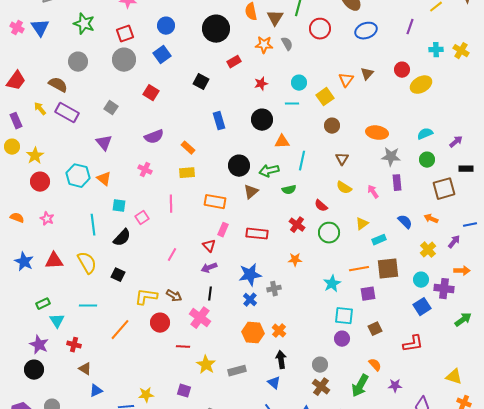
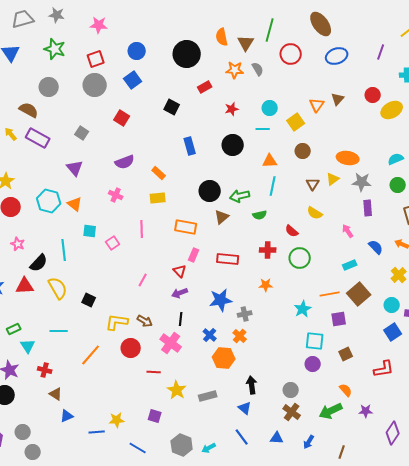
orange triangle: (282, 142) -> (270, 161), moved
pink arrow: (373, 192) -> (348, 231), moved
yellow triangle: (362, 224) -> (333, 179), moved
red cross: (297, 225) -> (268, 250), turned -35
black semicircle: (122, 238) -> (39, 263), moved
brown square: (388, 269) -> (359, 294), turned -35
blue cross: (250, 300) -> (210, 335), moved
orange cross: (279, 331) -> (240, 336), moved
green arrow: (360, 386) -> (331, 411), turned 35

